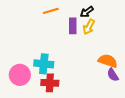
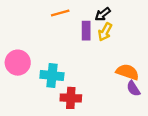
pink circle: (20, 75) -> (18, 63), moved
red cross: (50, 83) -> (71, 98), moved

